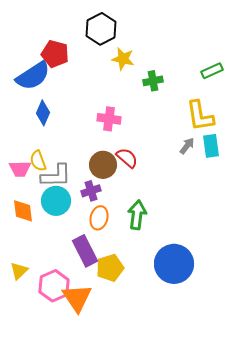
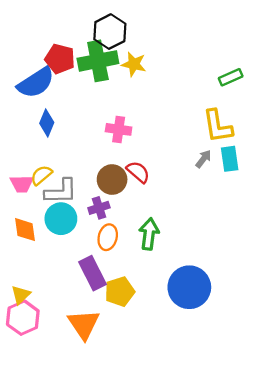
green cross: (153, 81) -> (98, 61), moved, size x1.8
yellow semicircle: (38, 161) -> (41, 175), turned 70
pink hexagon: (54, 286) -> (23, 318), moved

